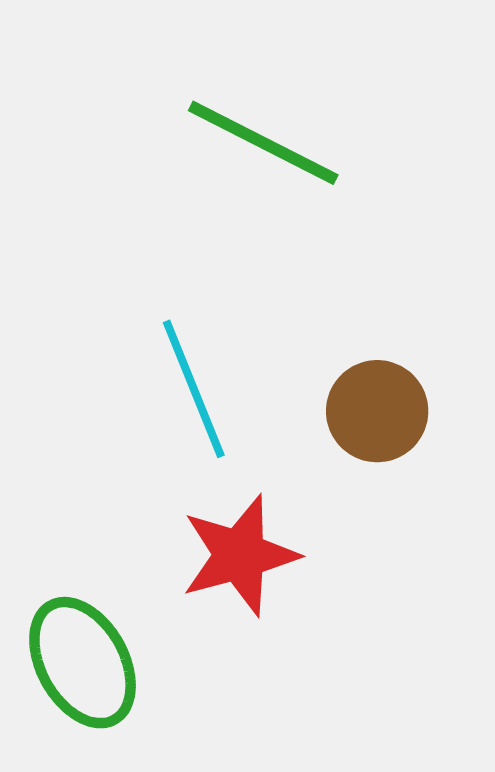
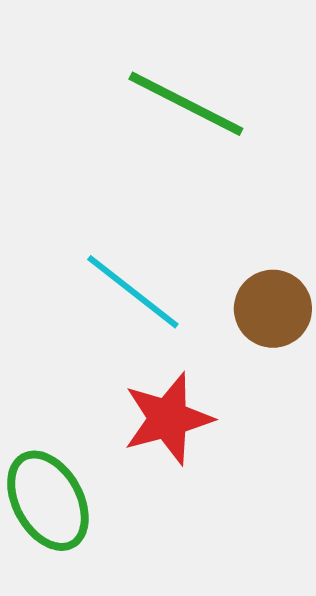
cyan line: (194, 389) -> (133, 292), turned -30

